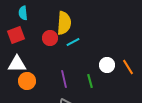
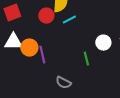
purple line: (64, 79) -> (42, 55), moved
orange circle: (27, 81) -> (29, 48), moved

